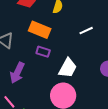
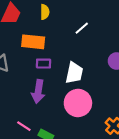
purple arrow: (17, 73) -> (38, 92), moved

